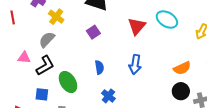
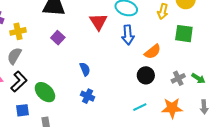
yellow cross: (56, 17) -> (18, 31), turned -35
blue arrow: (135, 64) -> (128, 35), moved
blue semicircle: (99, 67) -> (85, 69), moved
black circle: (181, 91) -> (146, 75), moved

